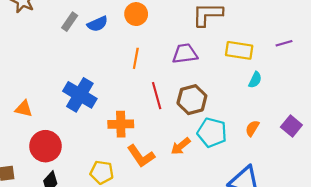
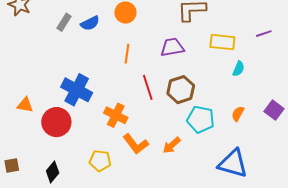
orange cross: (121, 124) -> (116, 115), turned 30
red circle: (46, 146) -> (56, 122), moved
orange arrow: (181, 146) -> (172, 145), moved

